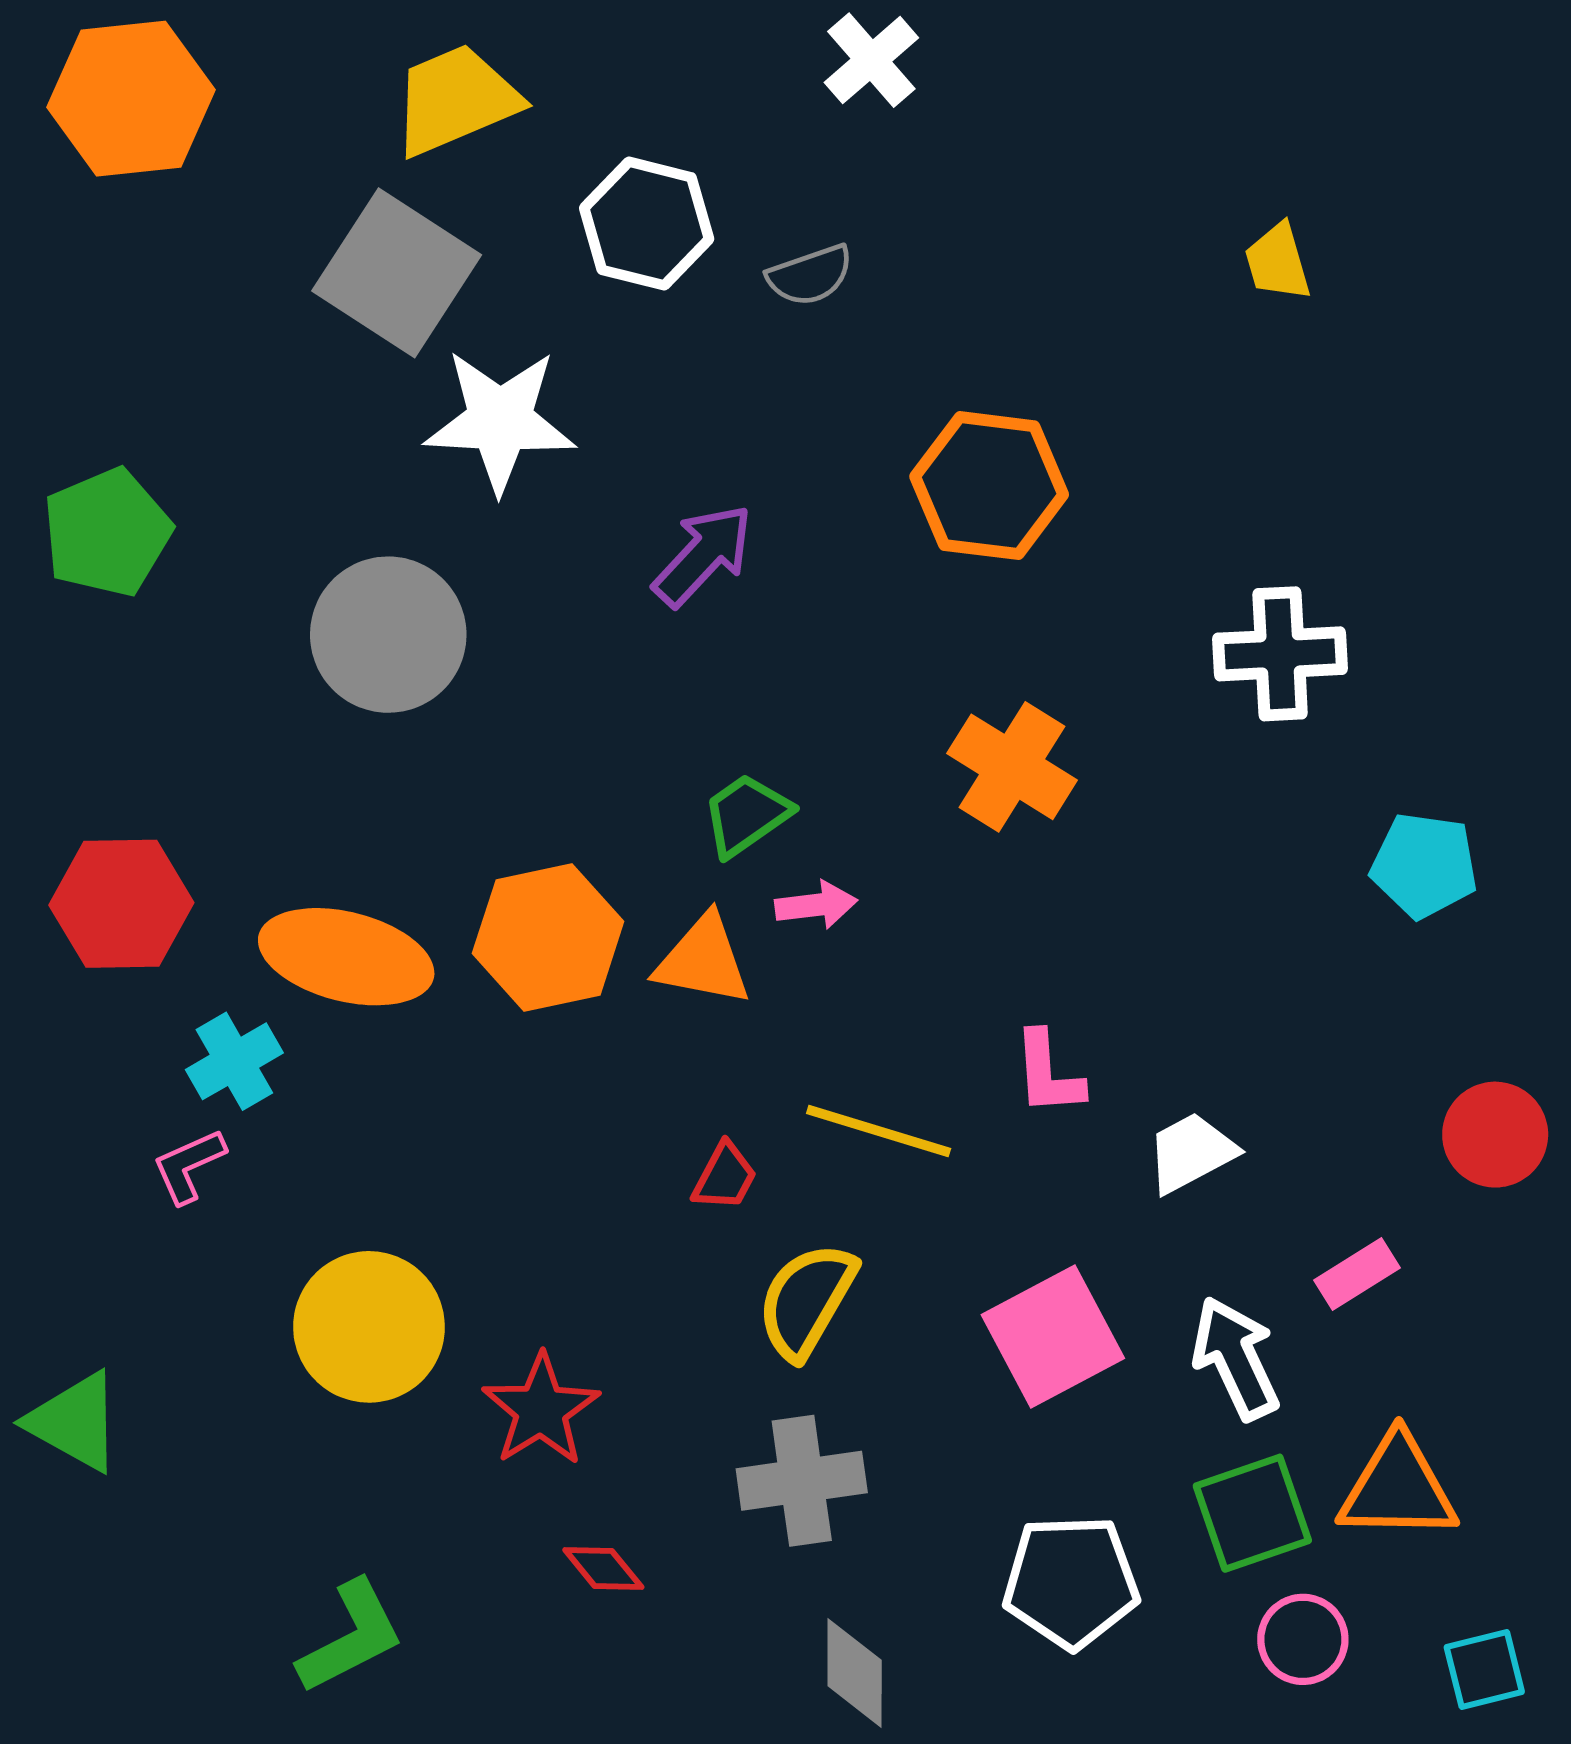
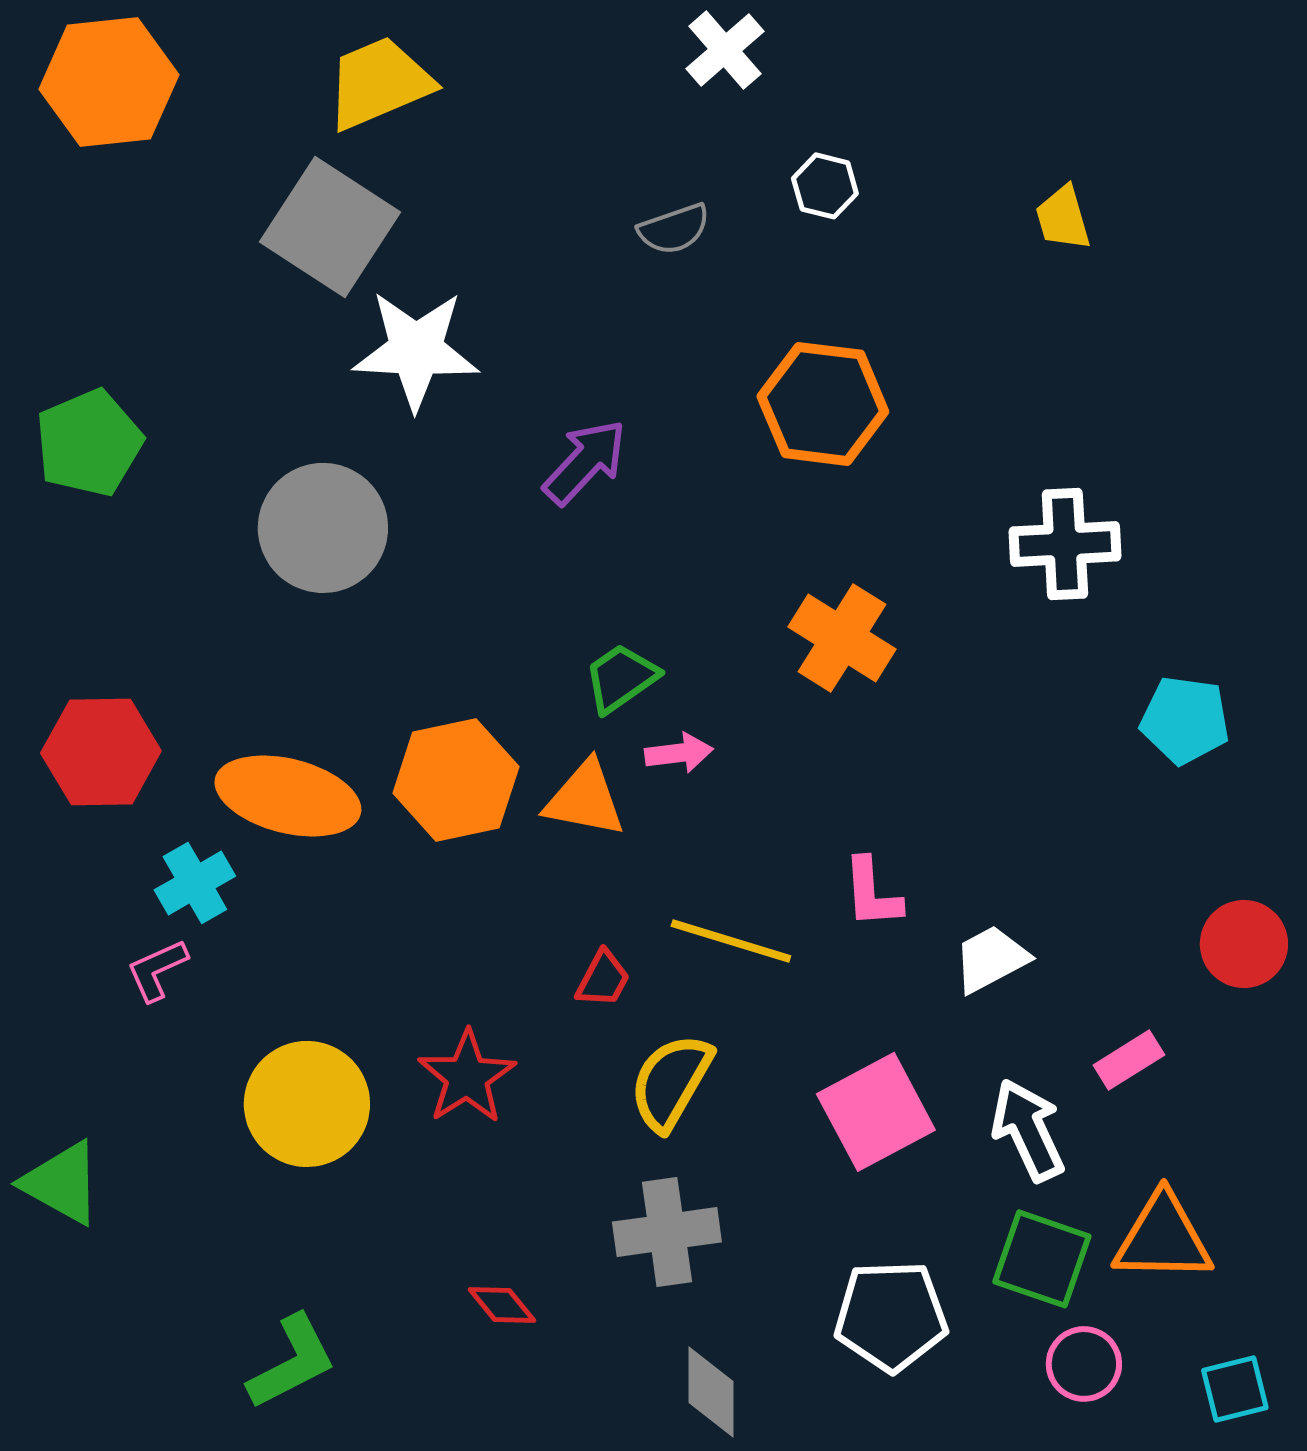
white hexagon: (647, 224) -> (825, 186), moved, size x0.6
red star: (541, 1410) -> (467, 1077), moved
green square: (1252, 1513) -> (1042, 1259), turned 38

